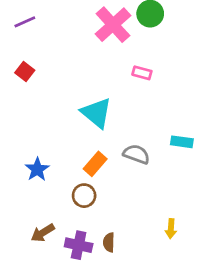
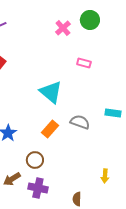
pink cross: (113, 25) -> (63, 28), size x0.6
brown circle: (84, 196) -> (35, 160), moved
brown semicircle: (109, 242) -> (77, 199), moved

